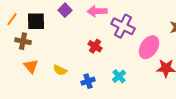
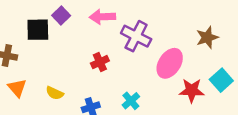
black square: (36, 21) -> (38, 30), moved
red cross: (95, 46) -> (100, 62), turned 32

